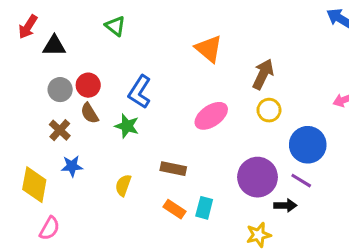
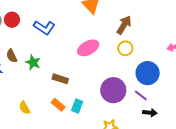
blue L-shape: (140, 92) -> (44, 28), turned -95
brown semicircle: (90, 113) -> (12, 56), moved
green star: (127, 126) -> (33, 62), moved
yellow semicircle: (123, 185) -> (25, 108), moved, turned -56
black arrow: (285, 205) -> (150, 113), moved

